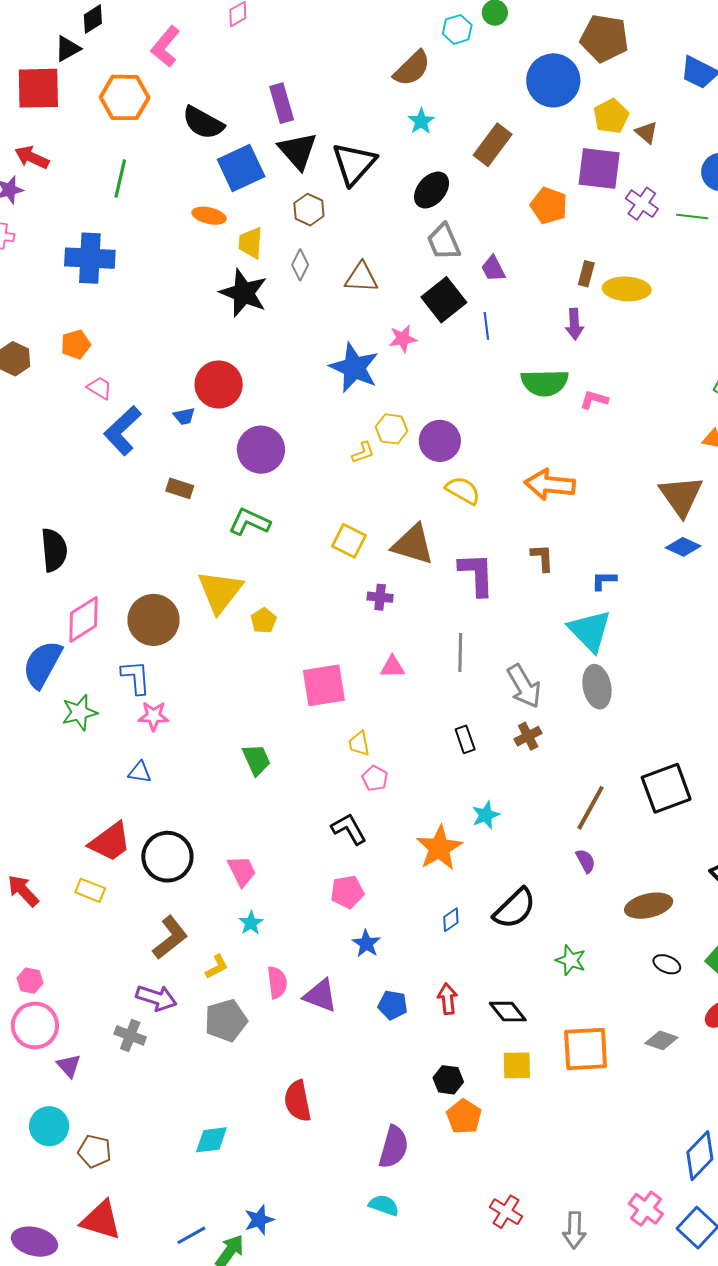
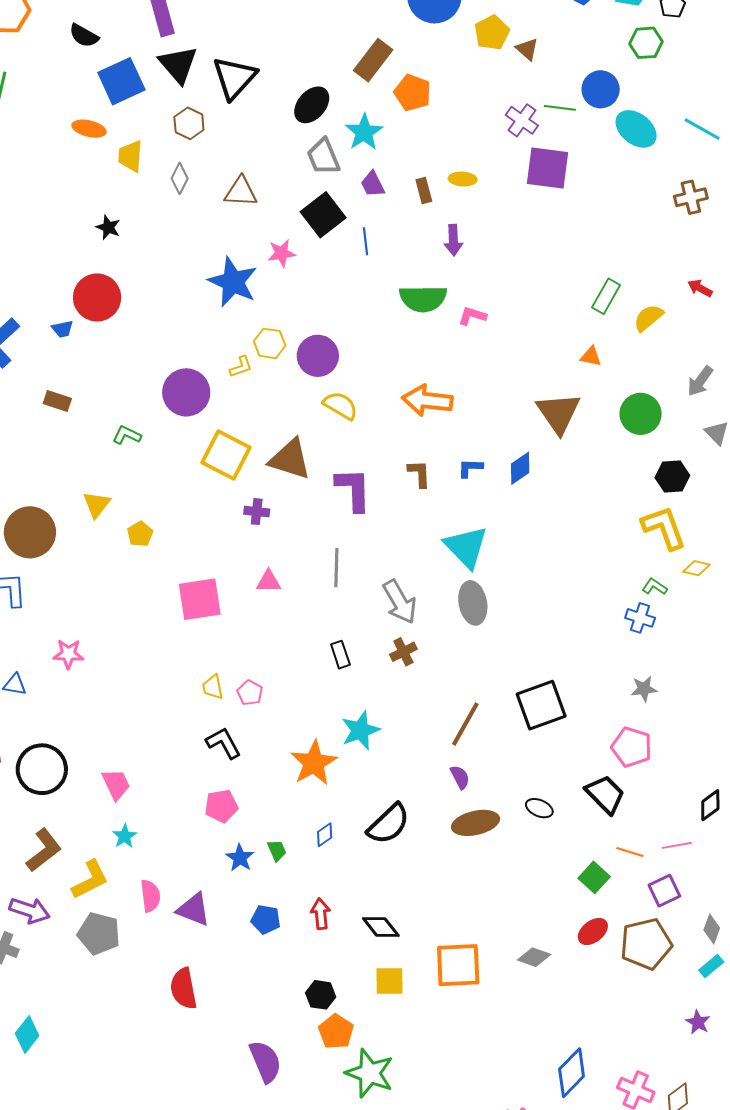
cyan star: (421, 121) -> (364, 132), moved, size x1.4
black semicircle: (203, 123) -> (84, 36), size x0.7
purple square: (599, 168) -> (548, 168), moved
orange pentagon: (549, 206) -> (413, 93), moved
green line: (692, 217) -> (560, 108), moved
brown rectangle: (586, 274) -> (424, 191), moved, turned -30
yellow ellipse: (627, 289) -> (463, 179), moved, size x0.6
black star: (244, 293) -> (108, 227), moved, size x0.5
purple circle: (261, 450) -> (186, 392), moved
green L-shape: (249, 522) -> (127, 435), size x0.7
yellow square: (349, 541) -> (226, 455), size x1.4
blue diamond: (683, 547) -> (520, 468), moved, turned -60
blue L-shape: (604, 580) -> (470, 468), moved
yellow triangle: (220, 592) -> (97, 505), size x0.6
pink star: (154, 716) -> (68, 654), moved
yellow trapezoid: (359, 744) -> (213, 687), moved
green trapezoid: (256, 760) -> (277, 850), moved, size x0.7
cyan star: (486, 815) -> (360, 730), size x1.4
brown ellipse: (649, 906) -> (476, 823), moved
green star: (571, 960) -> (370, 1073), moved, size x1.6
black ellipse: (667, 964) -> (539, 808), moved
yellow L-shape: (217, 967) -> (90, 880), size x1.6
gray pentagon: (226, 1020) -> (99, 934), turned 30
red semicircle: (298, 1101) -> (184, 988), moved
cyan diamond: (211, 1140) -> (27, 1034), moved, turned -45
purple semicircle: (394, 1147) -> (265, 1062), turned -39

